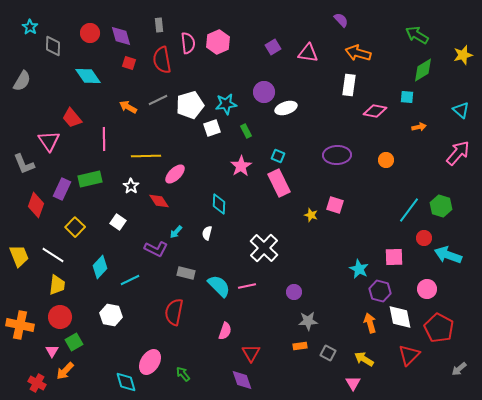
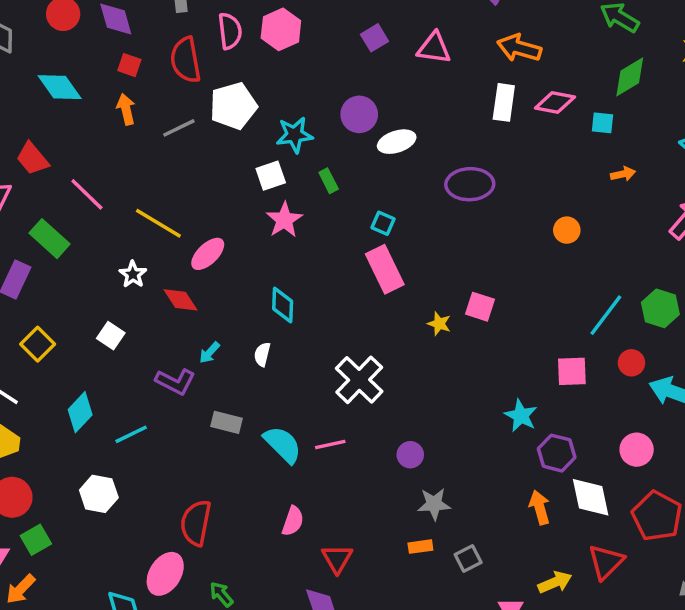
white pentagon: (190, 105) -> (233, 106), moved
orange arrow: (128, 107) -> (126, 109), moved, turned 48
pink diamond: (375, 111) -> (555, 102), moved
pink line: (104, 139) -> (87, 194), turned -45
purple ellipse: (337, 155) -> (470, 184), moved
yellow line: (146, 156) -> (158, 223), turned 32
pink star: (241, 166) -> (284, 220), moved
green rectangle: (90, 179) -> (49, 239), moved, turned 55
pink square: (394, 257) -> (572, 371), moved
red semicircle: (174, 312) -> (196, 523), moved
gray square: (328, 353) -> (468, 559), turned 35
yellow arrow: (364, 359) -> (555, 582), moved, turned 126

